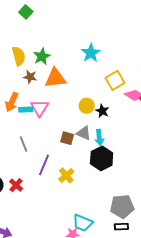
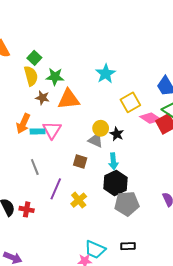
green square: (26, 12) -> (34, 58), moved
green star: (42, 56) -> (55, 77), turned 30
gray triangle: (84, 133) -> (96, 140), moved
red cross: (16, 185) -> (27, 209), turned -32
gray pentagon: (122, 206) -> (127, 204), moved
black rectangle: (121, 227) -> (128, 246), moved

